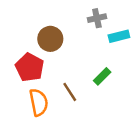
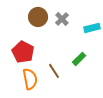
gray cross: (97, 18) -> (62, 19), moved, turned -32
brown circle: (50, 39) -> (38, 17), moved

